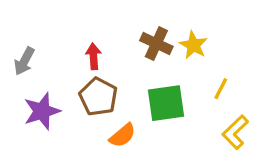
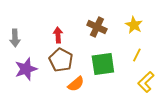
yellow star: (193, 45) -> (134, 25), moved
gray arrow: (24, 61) -> (15, 38), turned -30

